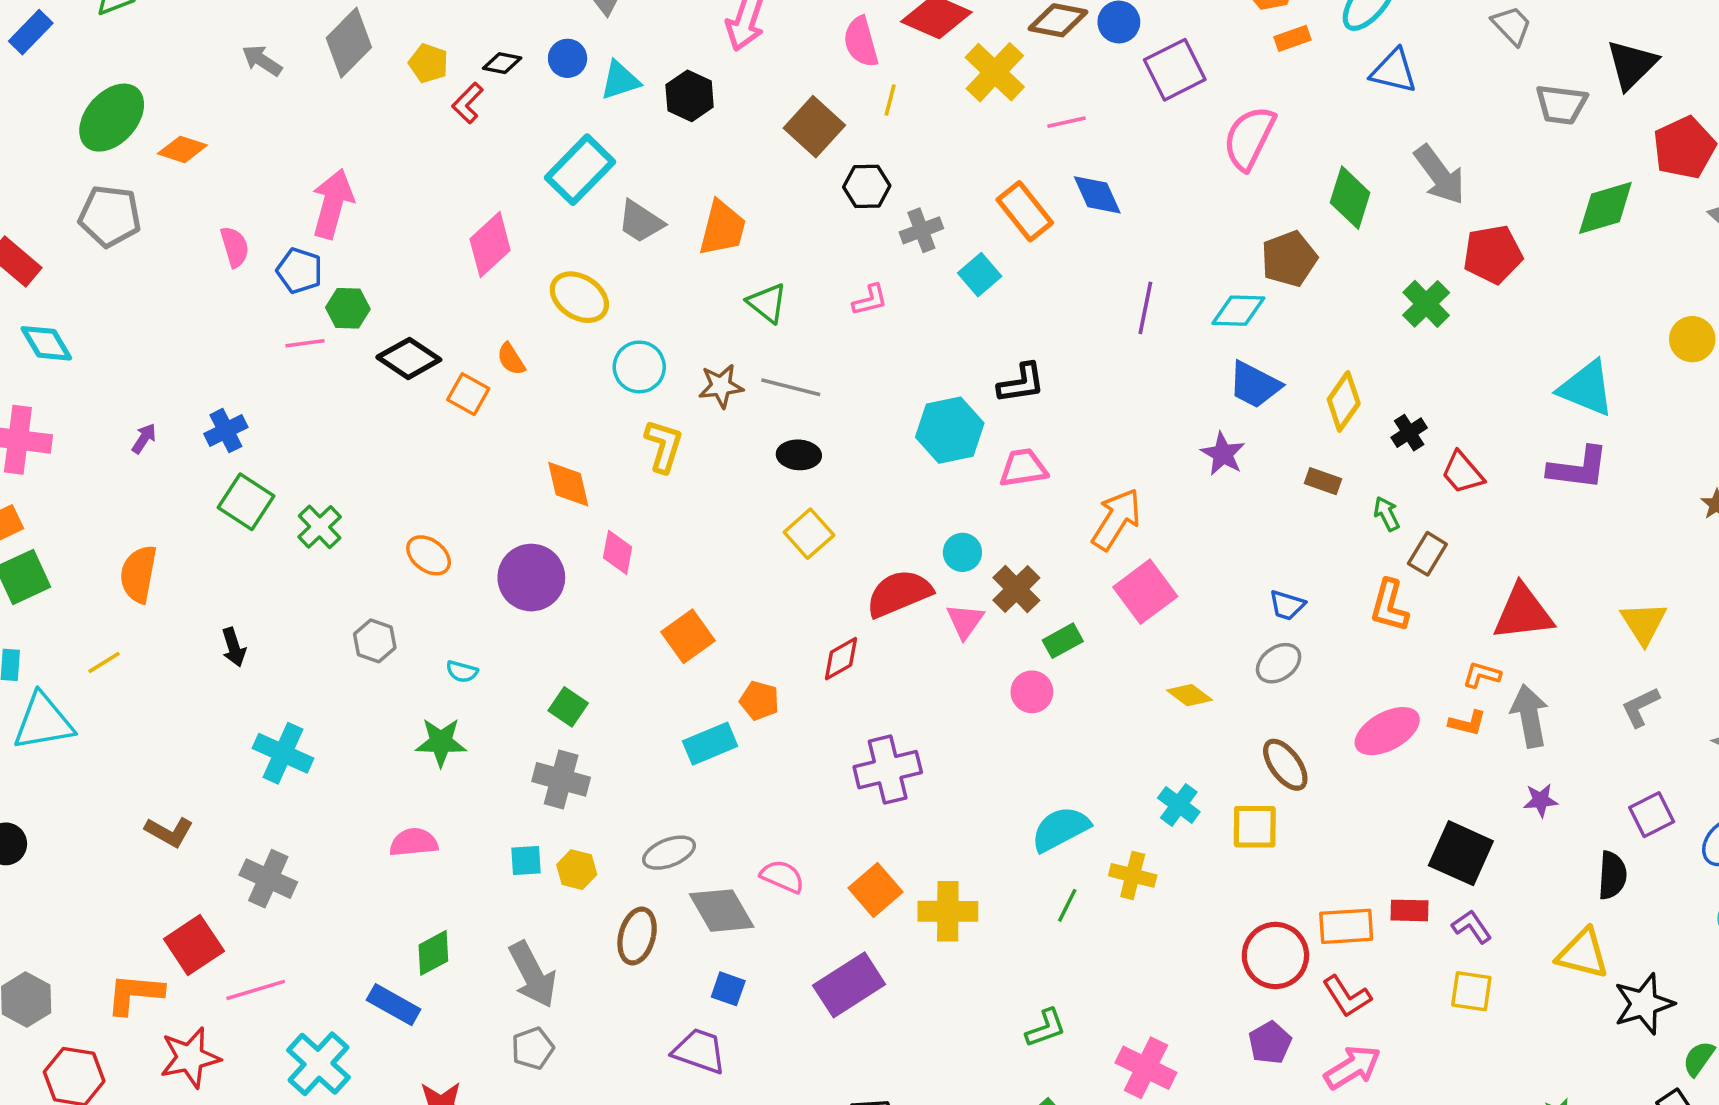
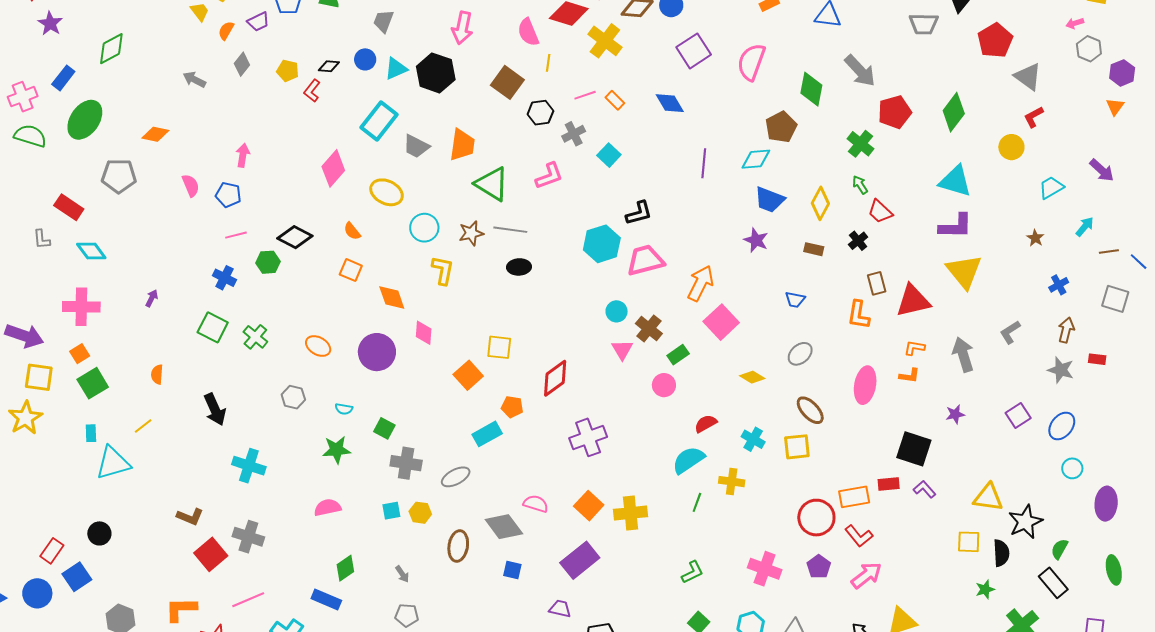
gray diamond: (349, 43) -> (242, 64), size x0.6
purple square: (1175, 70) -> (694, 51), moved
black hexagon: (690, 96) -> (436, 73), size x1.4
green ellipse: (112, 118) -> (85, 120), moved
pink line: (1067, 122) -> (585, 95), moved
pink arrow: (333, 204) -> (243, 155), size x0.6
green diamond: (1605, 208) -> (954, 112), moved, turned -30
orange rectangle: (1025, 211) -> (615, 100), moved, size x0.6
pink L-shape: (870, 300) -> (549, 176), size x1.4
green triangle: (767, 303) -> (492, 184), size x1.5
green hexagon: (348, 308) -> (268, 262), moved
orange square: (468, 394) -> (351, 270), moved
blue cross: (226, 431) -> (224, 278), moved, turned -30
black cross: (1409, 433) -> (858, 241), moved
pink trapezoid: (1023, 468) -> (645, 260), size x1.4
red trapezoid: (1463, 473) -> (880, 212), moved
green arrow: (1387, 514) -> (860, 185), moved
yellow square: (809, 534) -> (499, 347), moved, turned -36
brown rectangle: (1427, 554) -> (877, 283), turned -40
orange semicircle: (138, 574) -> (157, 374), size x0.6
red semicircle: (899, 593) -> (706, 424), moved, size x0.6
blue trapezoid: (1287, 605) -> (795, 300), moved
red triangle: (1523, 613) -> (913, 301), moved
yellow triangle: (1644, 623) -> (964, 272), moved, size x1.4
black arrow: (234, 647) -> (215, 409), size x1.5
red diamond: (841, 659) -> (555, 378), size x1.4
green square: (568, 707) -> (384, 428), moved
gray L-shape: (1640, 707) -> (1010, 332), moved
gray arrow: (1530, 716) -> (963, 355), moved
pink ellipse: (1387, 731) -> (865, 385), turned -45
gray ellipse: (669, 853) -> (456, 477), moved
black semicircle: (1612, 875) -> (1001, 553), moved
red square: (194, 945) -> (211, 554), moved
gray arrow: (533, 975) -> (402, 574), size x0.5
yellow square: (1471, 991) -> (969, 542), moved
gray pentagon: (533, 1048) -> (407, 615), turned 30
purple trapezoid: (699, 1051) -> (560, 609), moved, size x0.7
pink cross: (1146, 1068) -> (765, 569), moved

